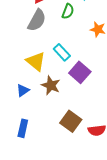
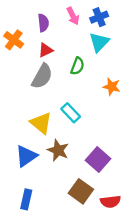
purple square: (80, 72) -> (98, 159), moved
blue triangle: (23, 90) -> (26, 156), size x1.5

